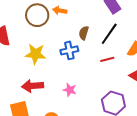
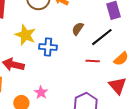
blue cross: (69, 50) -> (48, 47), moved
pink star: (70, 90) -> (41, 93), moved

